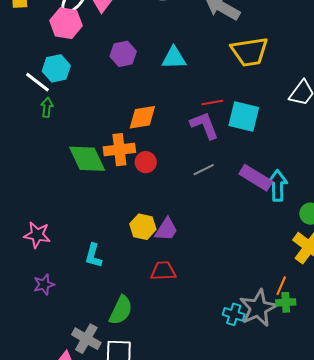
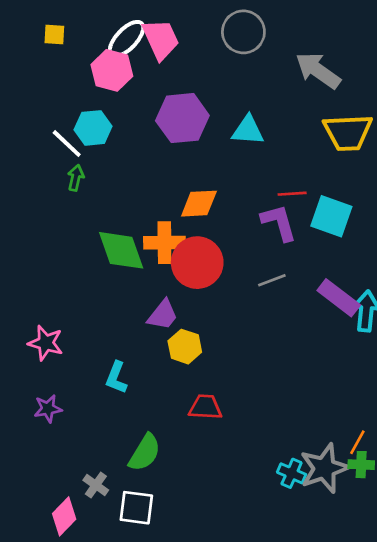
purple hexagon: (123, 54) -> (182, 118), size x1.5
red circle: (146, 162) -> (197, 263), size x1.8
purple trapezoid: (166, 229) -> (163, 315), moved
gray cross: (86, 339) -> (96, 485), size x0.7

